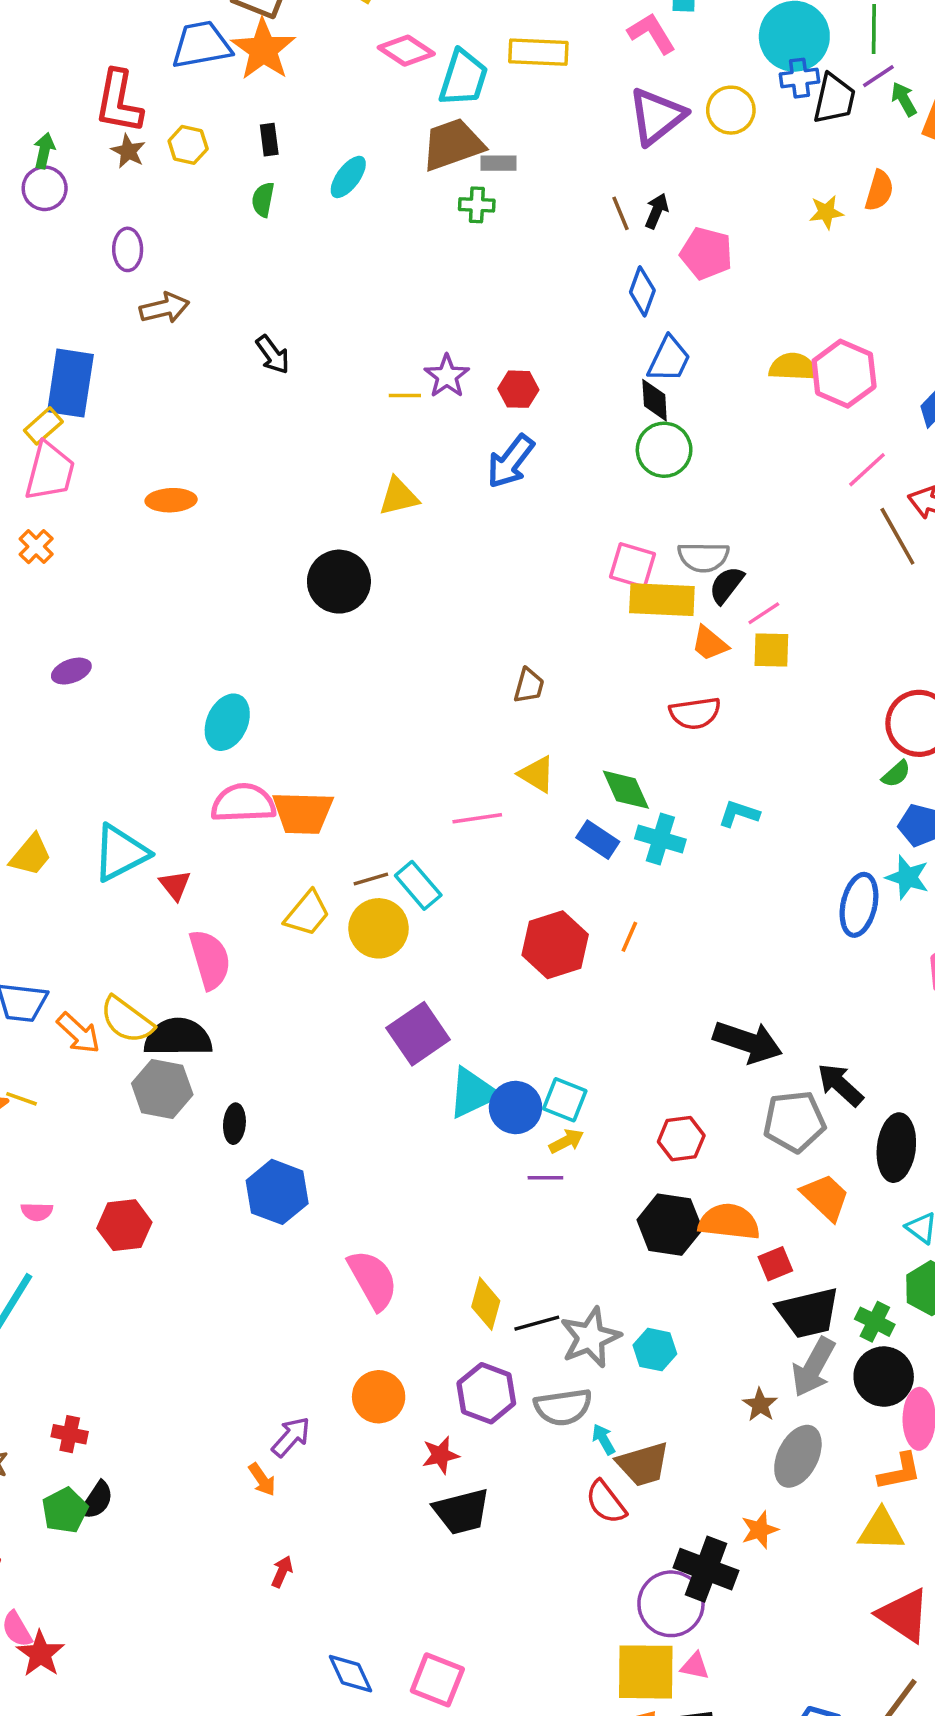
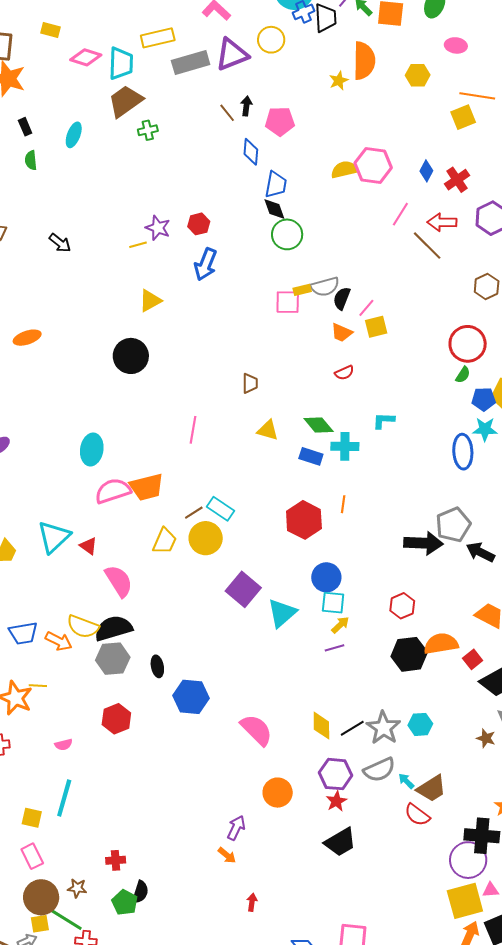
purple triangle: (657, 116) -> (232, 54), turned 33
gray rectangle: (498, 163) -> (191, 62), moved, size x1.8
orange semicircle: (879, 191) -> (364, 61), size x1.6
yellow rectangle: (662, 600) -> (302, 290), moved, size x0.5
red semicircle: (695, 713) -> (344, 373), size x0.7
pink line: (477, 818) -> (193, 430), moved, turned -56
blue circle: (515, 1108) -> (326, 577), moved
gray pentagon: (794, 1121) -> (453, 525), moved
red hexagon: (124, 1225) -> (116, 719), moved
red star: (441, 1455) -> (336, 801), moved

